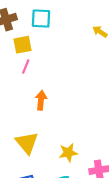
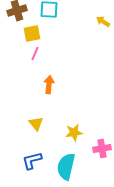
yellow triangle: (27, 143) -> (36, 124), size x0.7

